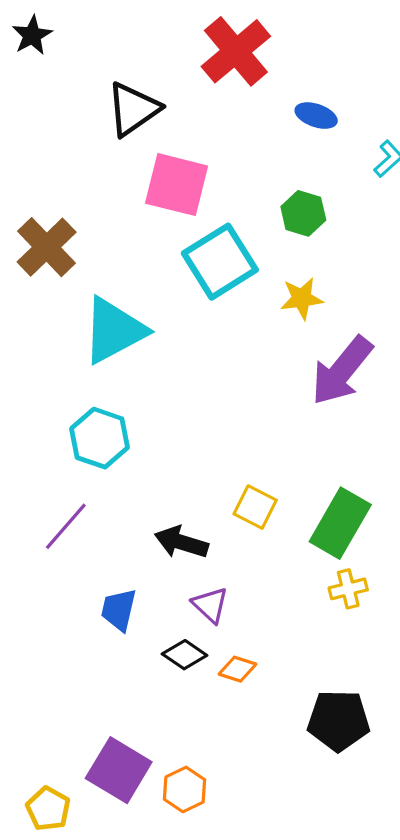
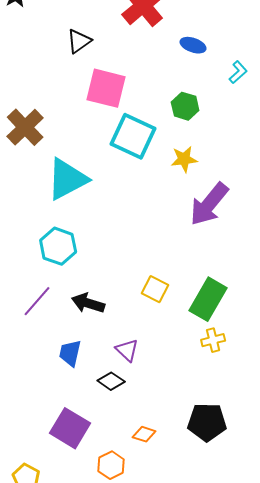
black triangle: (133, 109) -> (79, 41), size x0.7
cyan square: (220, 262) -> (133, 136), turned -33
black arrow: (181, 542) -> (88, 303), moved
orange diamond: (237, 669) -> (144, 434), moved
purple square: (119, 770) -> (70, 428), moved

